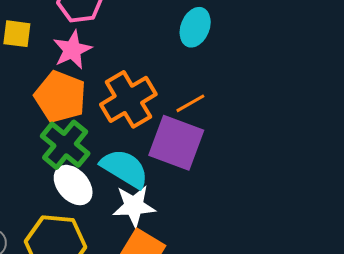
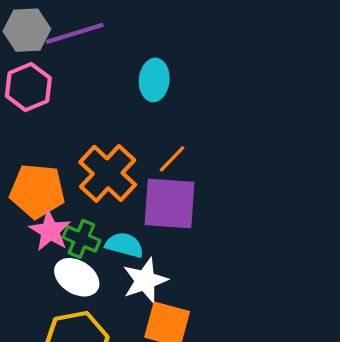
pink star: (72, 50) -> (50, 231), moved
green cross: (65, 145) -> (81, 239), moved, size x0.7
cyan semicircle: (125, 168) -> (124, 245), size x0.7

